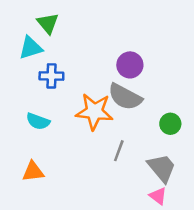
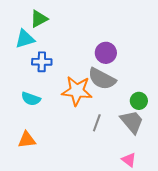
green triangle: (48, 23) -> (39, 19), turned 42
gray trapezoid: (162, 168) -> (132, 122), moved

